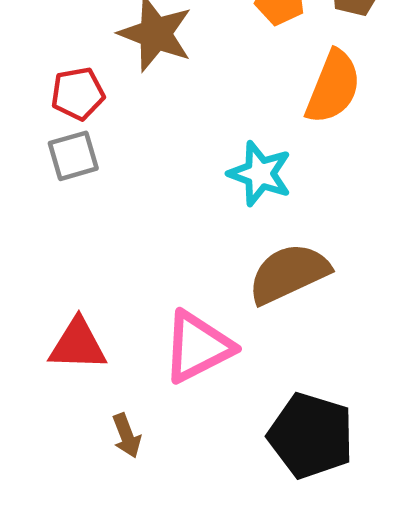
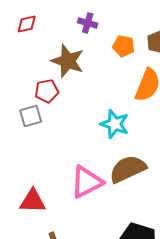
red pentagon: (78, 94) -> (47, 91), moved
pink triangle: (198, 347) -> (87, 182), moved

